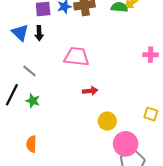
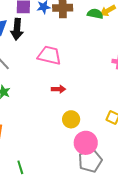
black arrow: (39, 33) -> (17, 29), size x1.5

